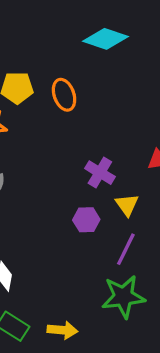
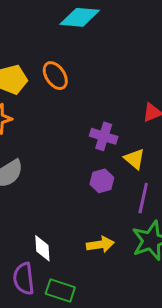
yellow arrow: (63, 330) -> (100, 244), moved

